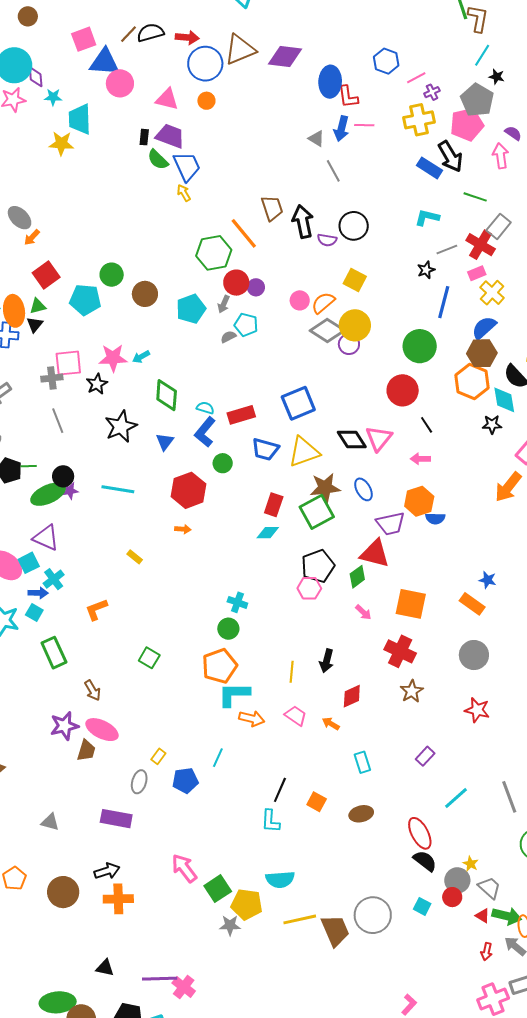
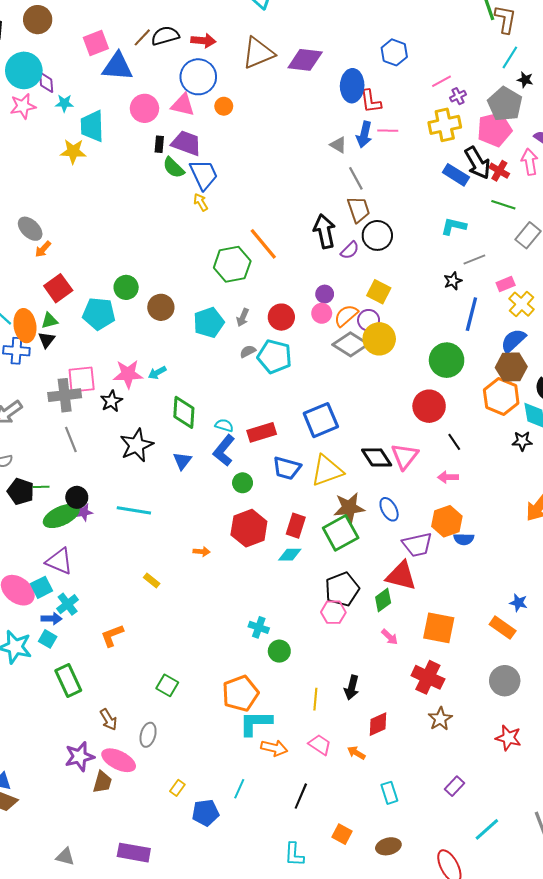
brown circle: (28, 16) -> (38, 20), size x1.4
blue hexagon: (386, 61) -> (394, 52), moved
blue circle: (205, 64) -> (198, 77), moved
pink circle: (120, 83) -> (144, 108), moved
brown trapezoid: (272, 208) -> (359, 209), moved
purple semicircle: (327, 240) -> (350, 250), turned -54
red cross: (481, 245) -> (499, 171), moved, size x0.7
red circle: (236, 283) -> (281, 317), moved
purple circle: (256, 287) -> (325, 294), moved
cyan pentagon: (246, 325) -> (275, 357), moved, size x1.4
purple circle: (349, 344) -> (369, 320), moved
gray cross: (52, 378) -> (65, 395), size x1.4
red hexagon: (188, 490) -> (249, 528), moved
green circle: (228, 629) -> (279, 651), moved
gray ellipse: (139, 782) -> (148, 735), moved
black line: (280, 790) -> (301, 796), moved

